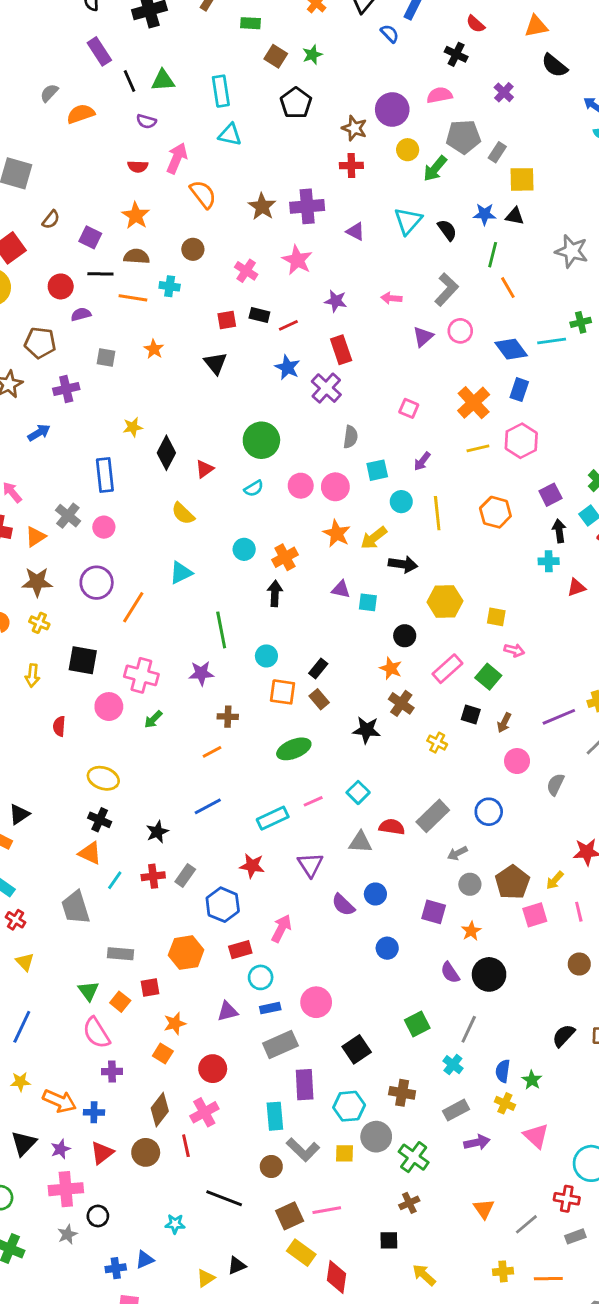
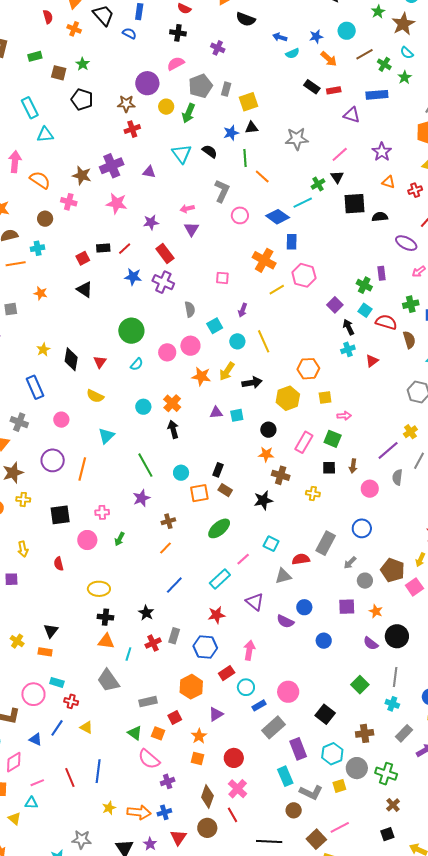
pink cross: (246, 271) -> (69, 202), moved
purple triangle: (423, 337) -> (191, 229), moved
orange hexagon: (495, 512) -> (308, 369), moved
pink circle: (104, 527) -> (61, 420), moved
pink cross: (141, 675) -> (102, 512), size x0.6
yellow arrow: (32, 676) -> (23, 549), moved
gray semicircle: (555, 785) -> (397, 477), moved
purple triangle: (228, 1011) -> (216, 714), moved

